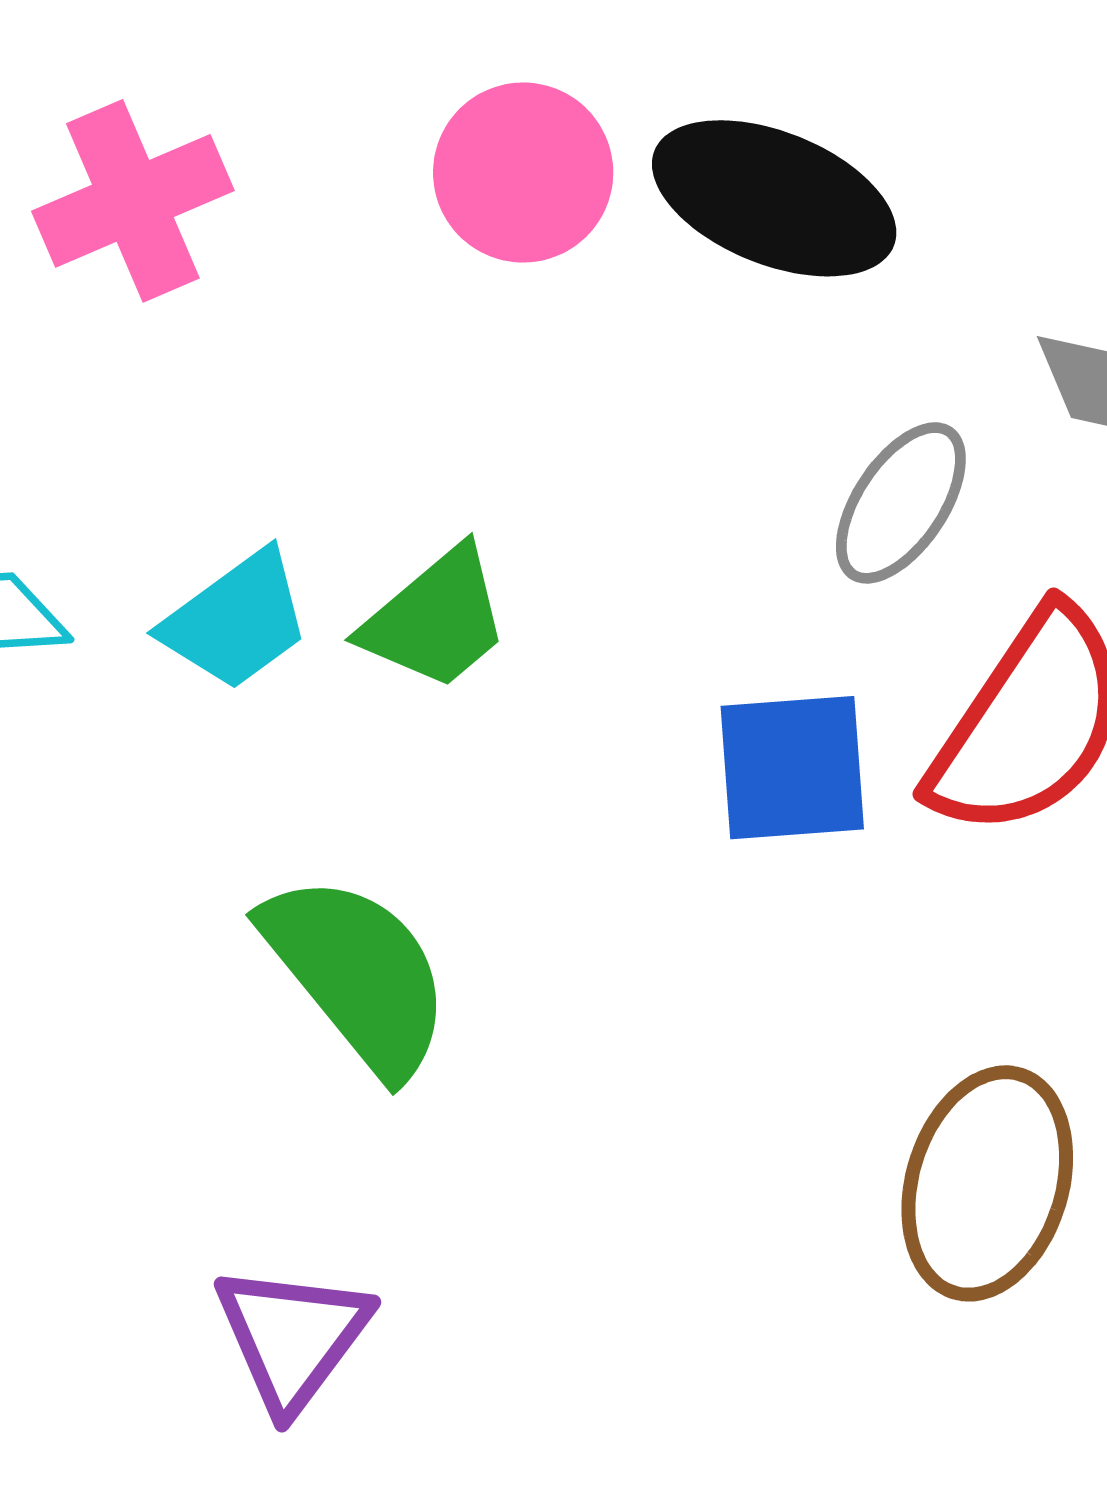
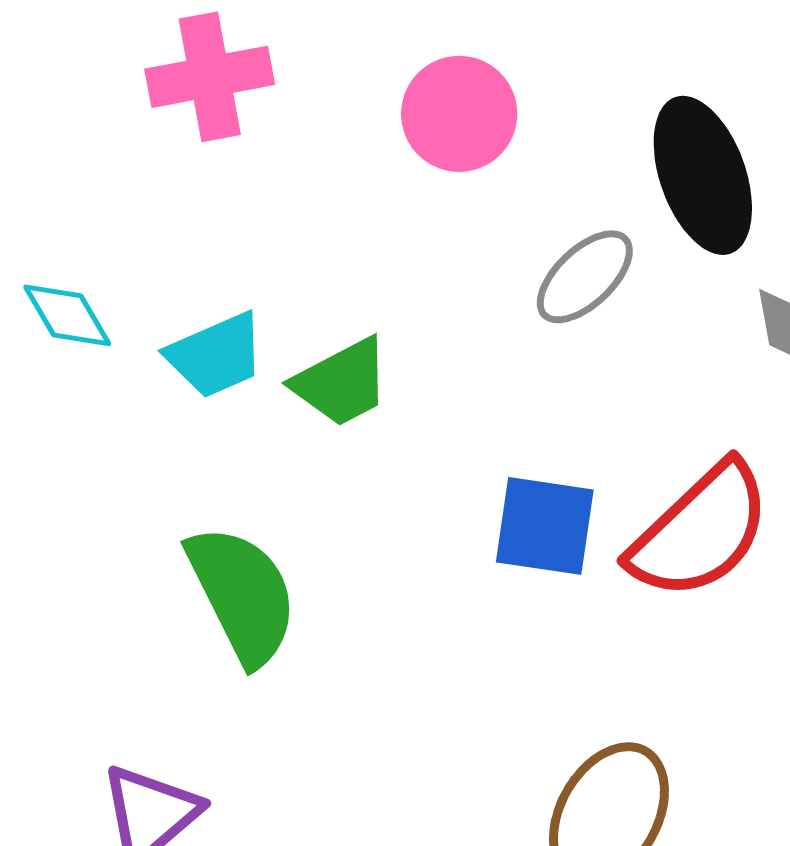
black ellipse: (774, 198) -> (703, 175), moved, turned 36
gray ellipse: (901, 503) -> (585, 277), moved

